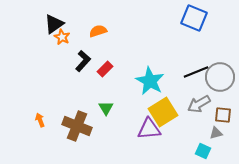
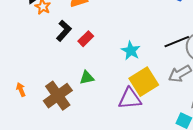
cyan star: (150, 81) -> (131, 51), size x0.7
green triangle: (106, 108) -> (87, 78), turned 49
brown cross: (77, 126) -> (58, 96), turned 32

